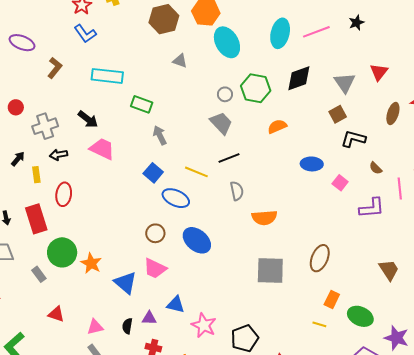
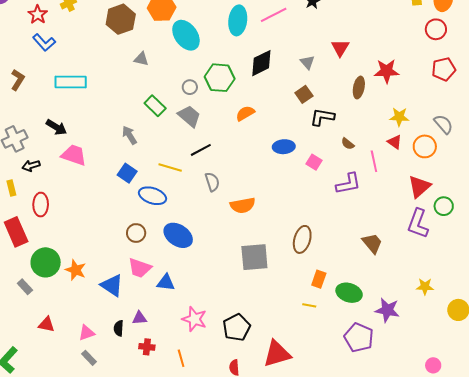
gray triangle: (345, 83) -> (307, 62), size x0.7
green rectangle: (142, 104) -> (155, 106), moved, turned 30
blue triangle: (176, 305) -> (166, 283), moved

